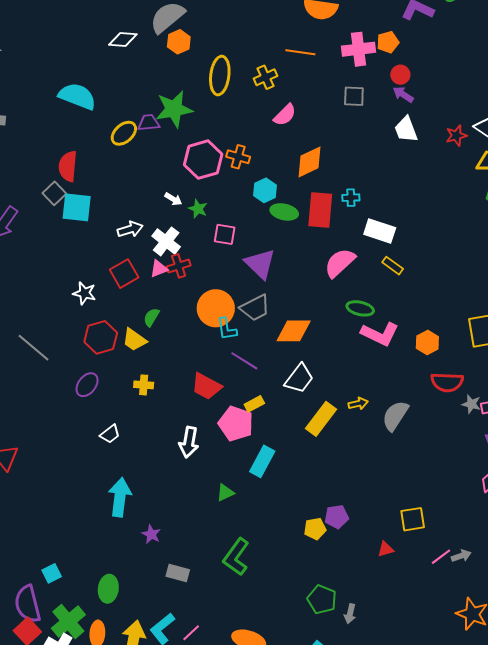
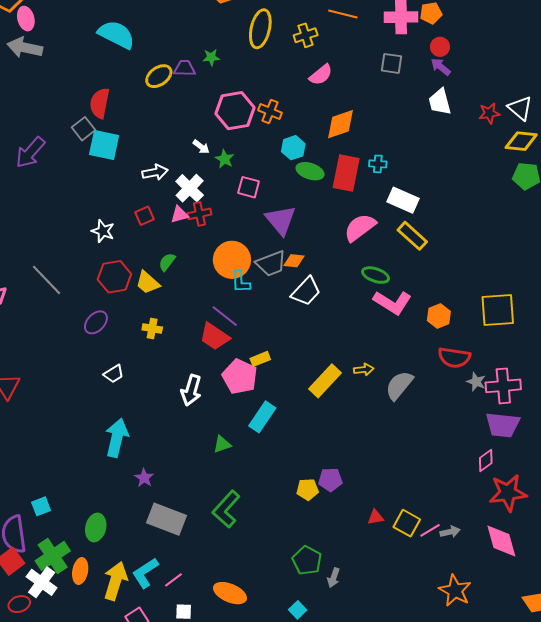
green star: (174, 109) -> (211, 57), size x0.5
yellow rectangle: (393, 266) -> (412, 236), size x1.4
red square: (124, 274) -> (144, 216), size x0.7
orange diamond: (294, 331) -> (294, 261), moved, size x0.6
purple line: (244, 361) -> (225, 316), moved
white trapezoid: (299, 378) -> (306, 291), moved
yellow square: (413, 519) -> (407, 523), moved, turned 32
gray rectangle: (178, 573) -> (167, 519), size x1.6

